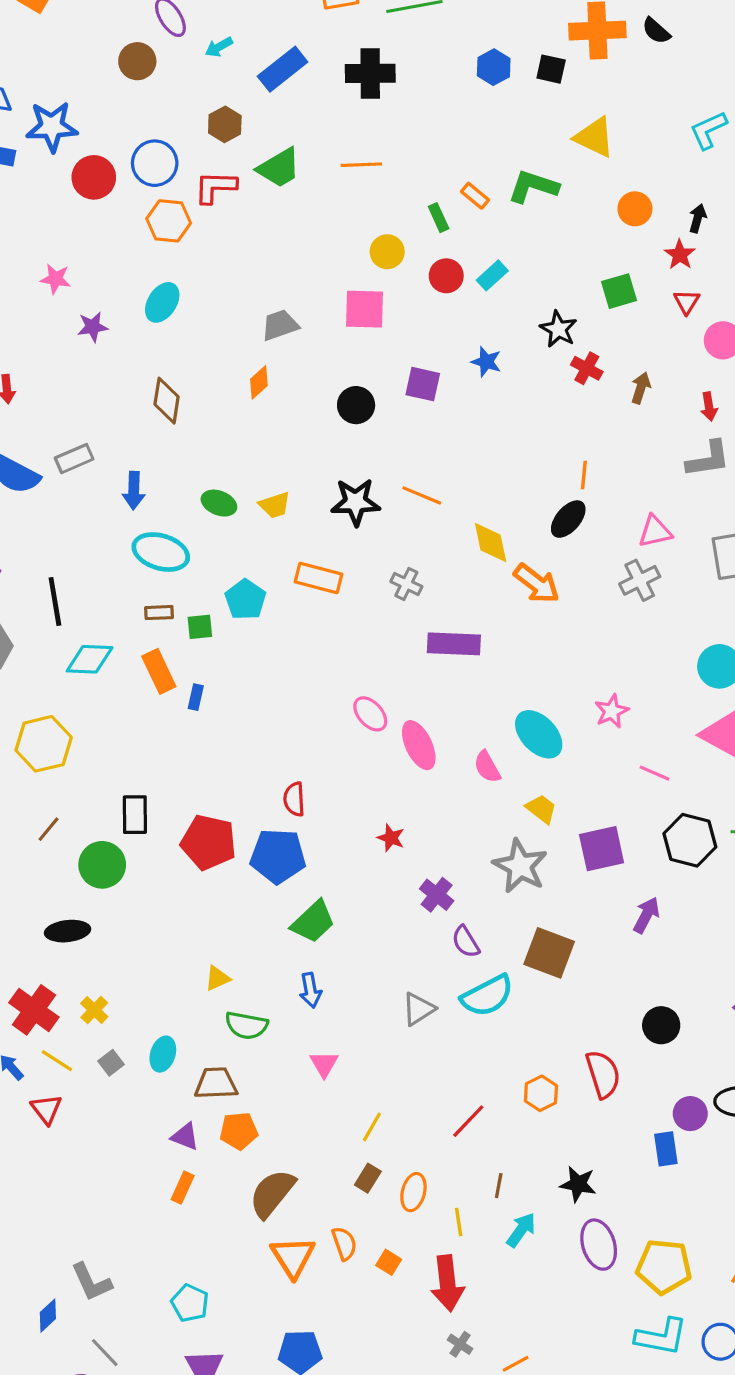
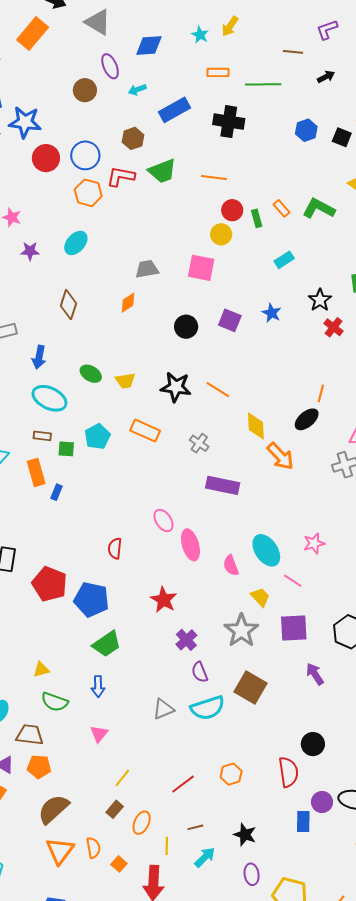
red circle: (446, 276) -> (232, 210), moved
pink line: (655, 773) -> (293, 581), moved
red semicircle: (294, 799) -> (115, 548), moved
red star: (391, 838) -> (164, 600), size x1.5
purple arrow: (646, 915) -> (315, 674), turned -70
red semicircle: (603, 1074) -> (288, 772), moved
brown line: (499, 1186) -> (195, 827), turned 56
purple ellipse: (599, 1245) -> (252, 874), size x0.7

